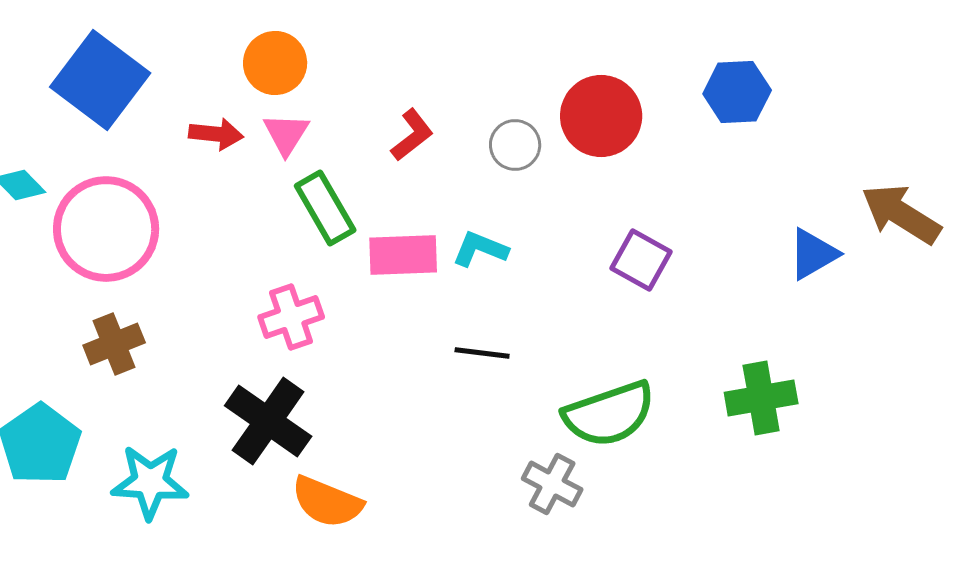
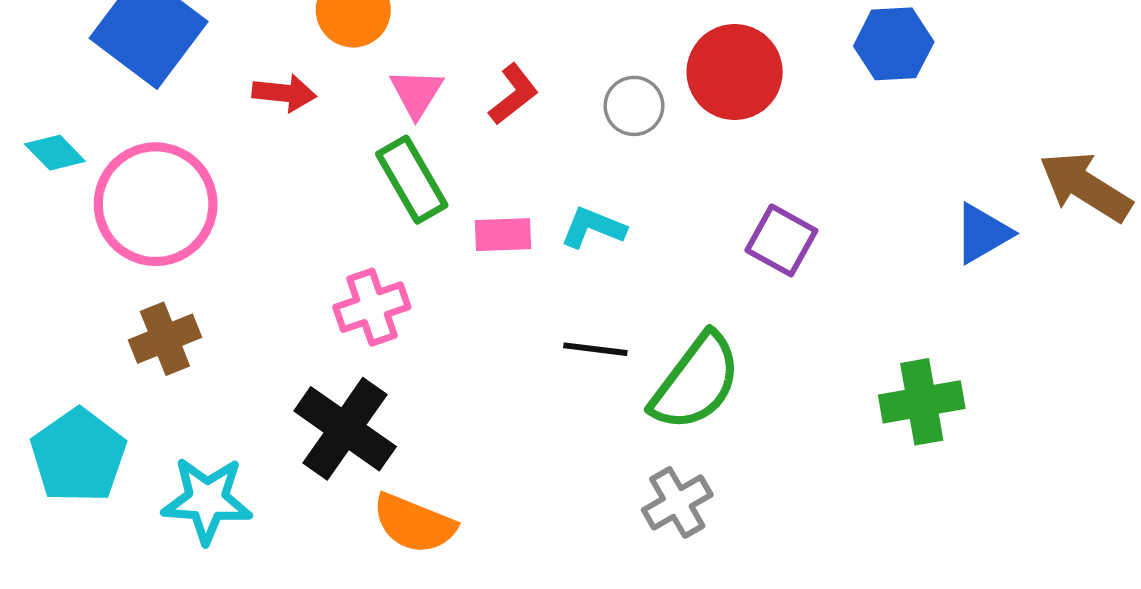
pink triangle: (286, 134) -> (416, 93), moved
pink rectangle: (403, 255) -> (503, 235), size x0.7
green semicircle: (609, 414) -> (696, 382), moved, turned -34
gray cross: (552, 484) -> (677, 502), turned 32

